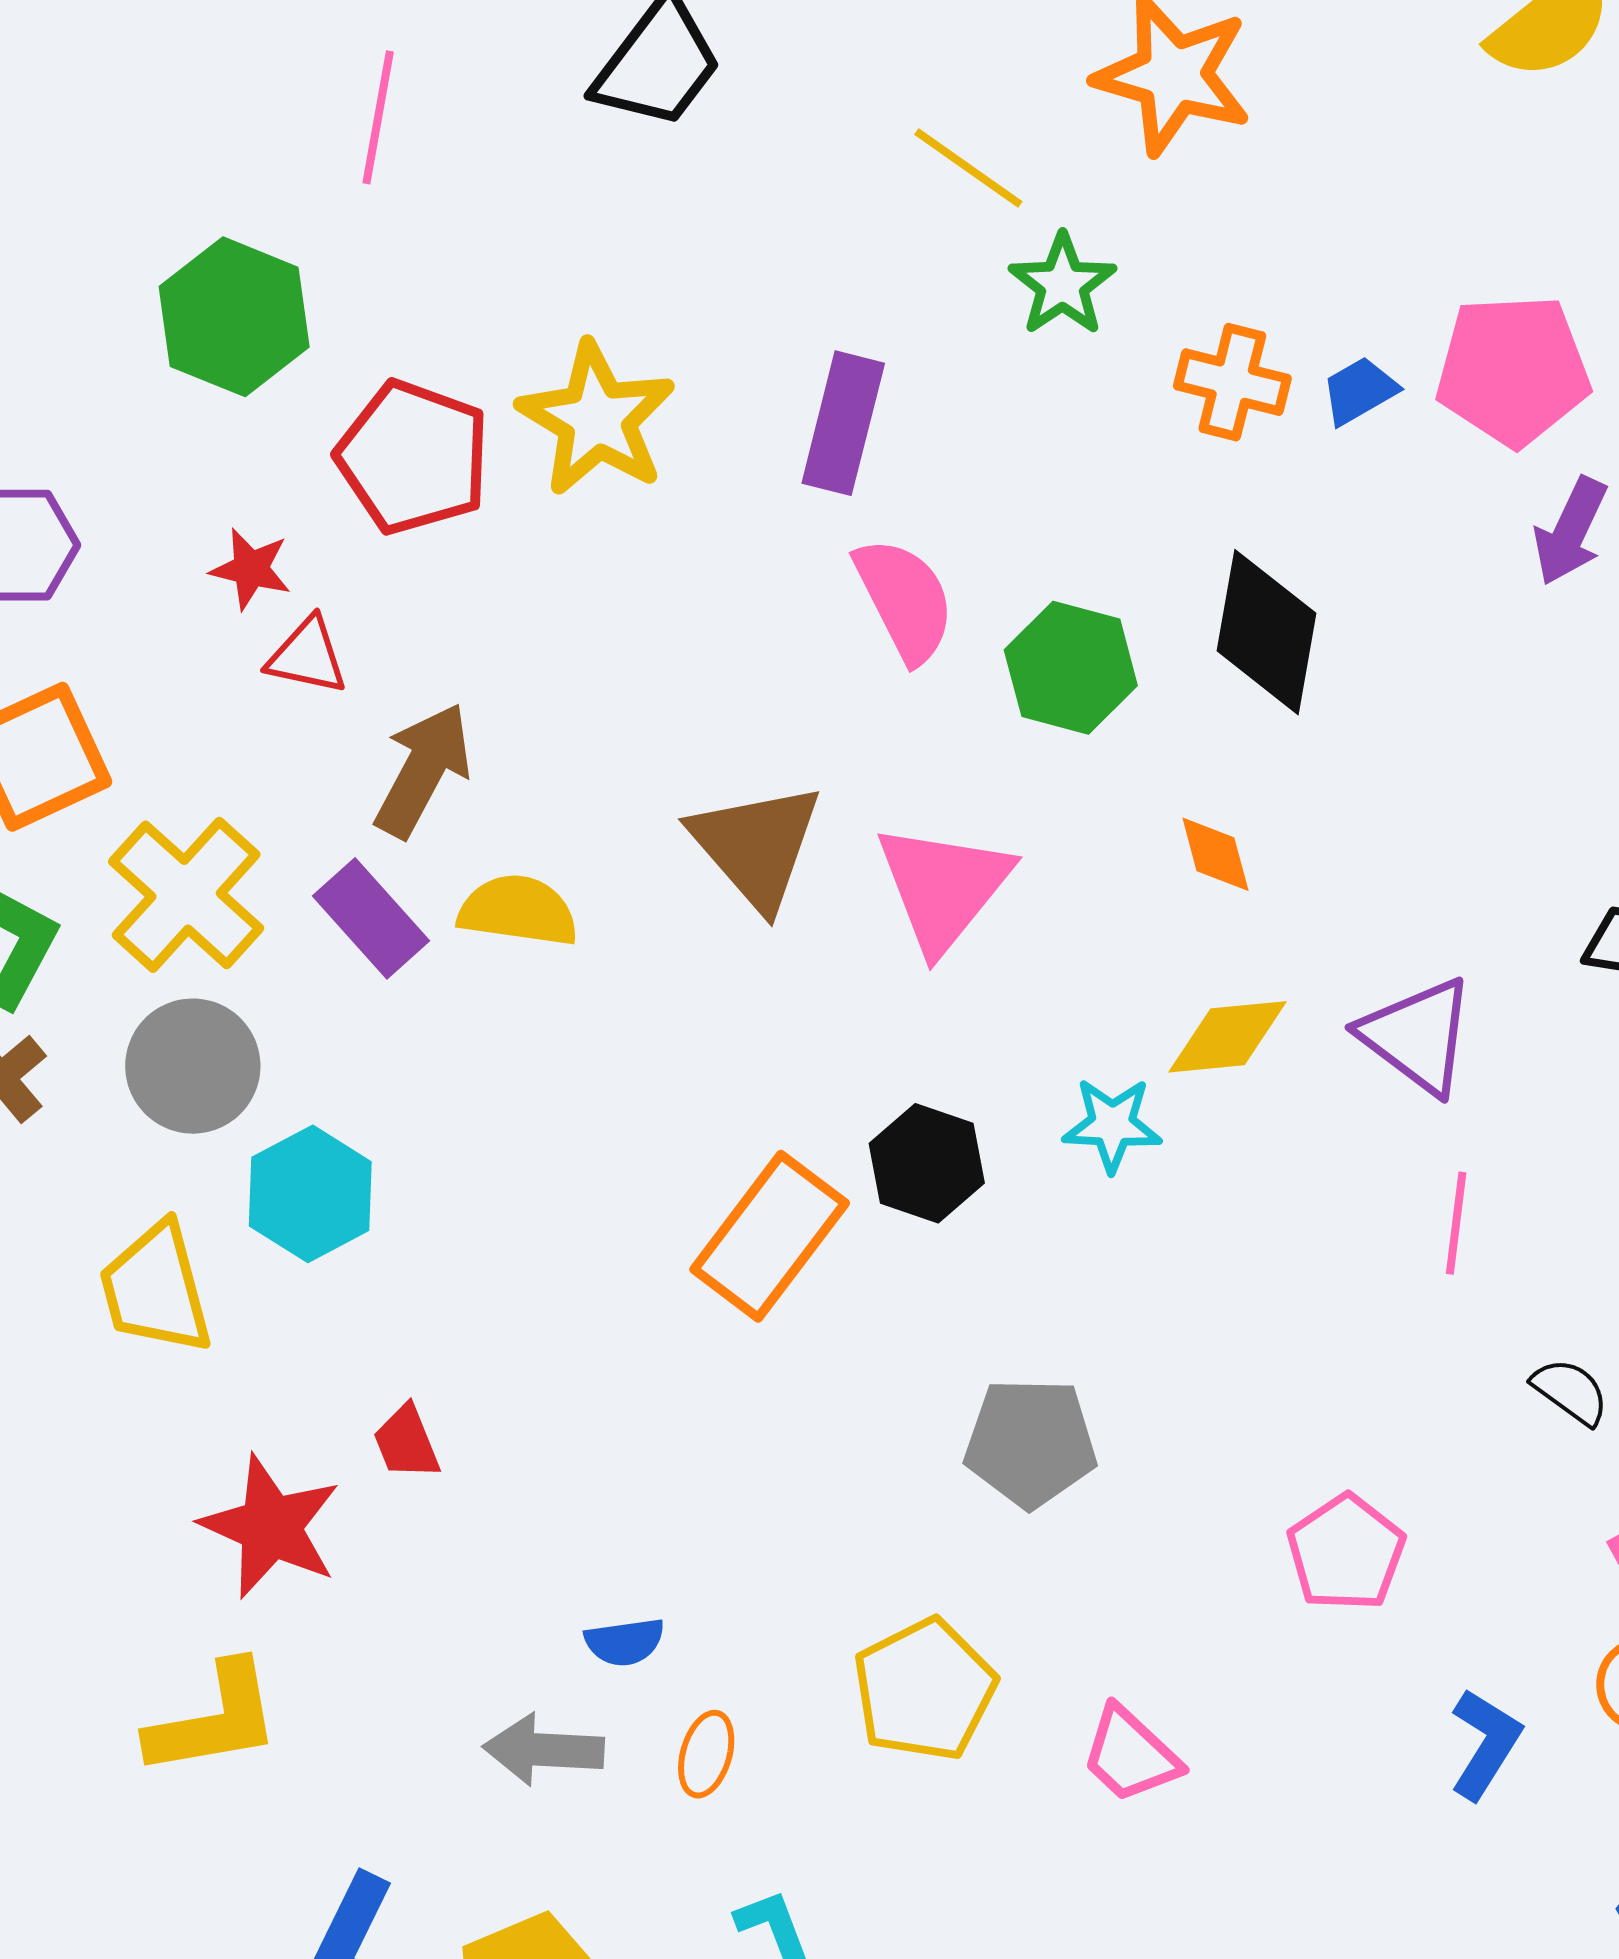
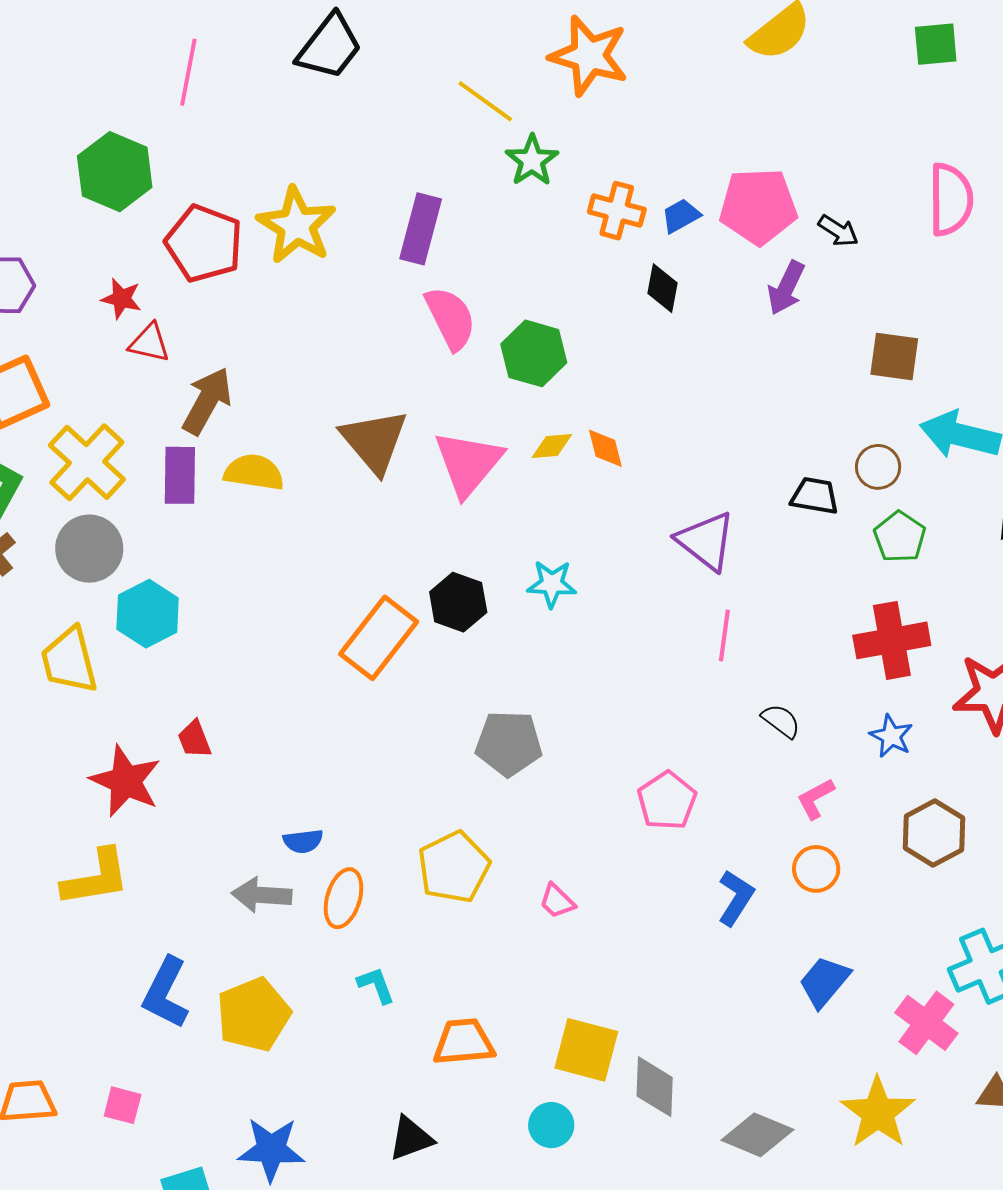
black diamond: (1267, 632) -> (662, 288), moved, size x0.6
purple rectangle: (371, 918) -> (180, 475), turned 42
yellow diamond: (1228, 1037) -> (552, 446), moved, size x0.7
orange ellipse: (706, 1754) -> (343, 898), size x1.4
pink trapezoid: (1130, 1755) -> (557, 901), size x0.7

